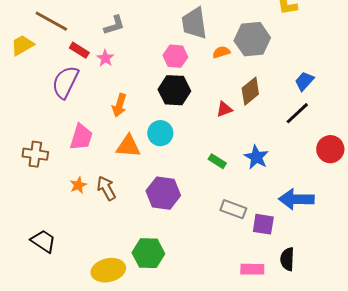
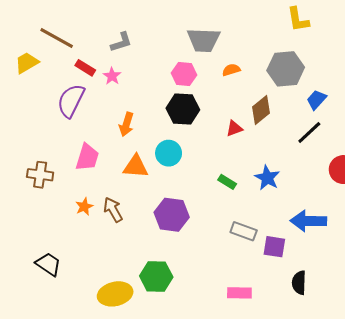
gray trapezoid: (194, 23) -> (203, 40), turned -80
gray hexagon: (252, 39) -> (286, 69), moved
pink rectangle: (252, 269) -> (239, 293), moved

